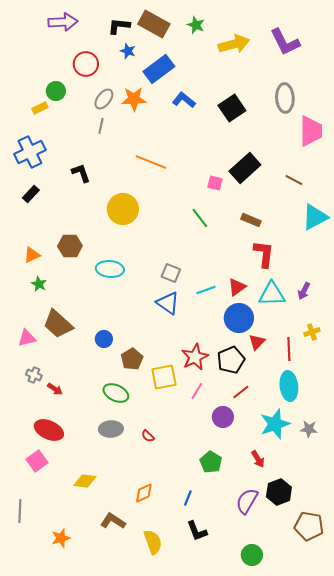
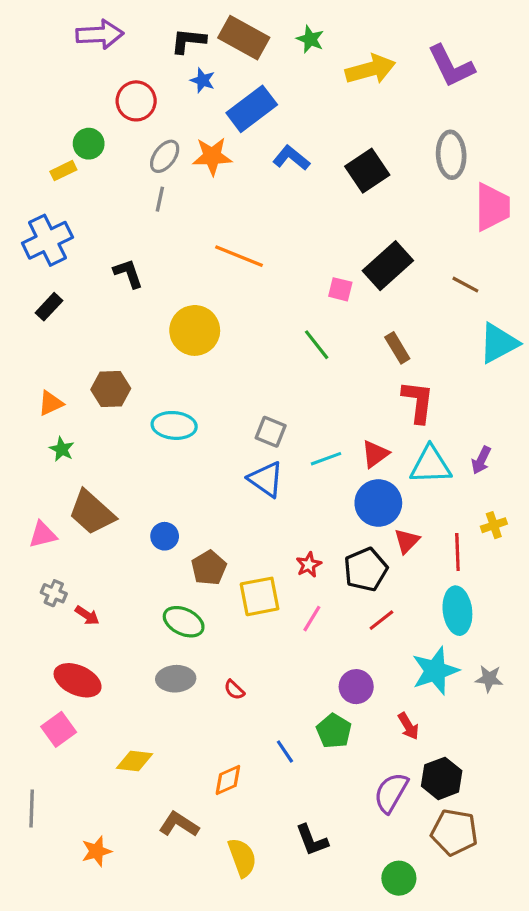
brown rectangle: (251, 220) -> (397, 348), turned 36
red star: (195, 357) -> (309, 565), size x0.6
purple circle: (223, 417) -> (356, 687), moved
blue line: (188, 498) -> (285, 752), moved, turned -56
brown pentagon: (309, 526) -> (454, 832), moved

